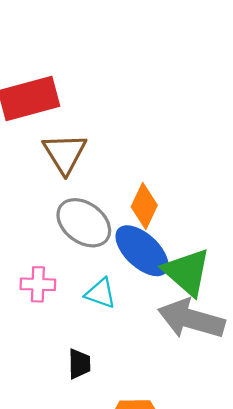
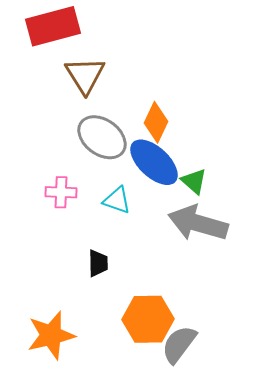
green triangle: (187, 272) -> (194, 181), size x0.6

